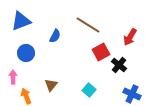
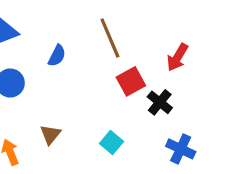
brown line: (88, 25) -> (110, 38), turned 35

